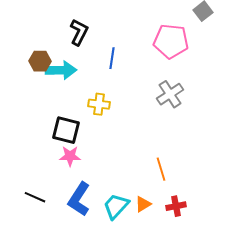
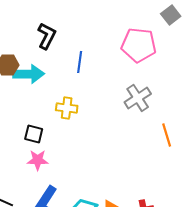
black square: (66, 130) -> (34, 134), size x0.7
orange line: (161, 169) -> (167, 135), moved

